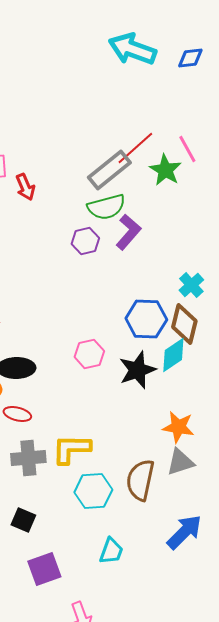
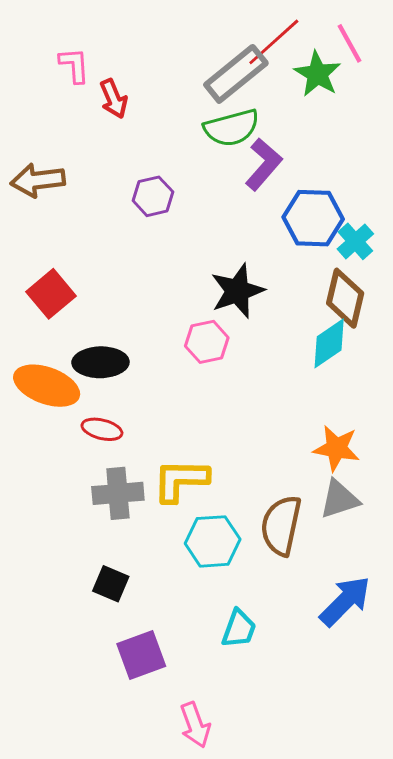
purple hexagon: (85, 241) -> (153, 196), moved
blue hexagon: (146, 319) -> (313, 218), moved
black star: (137, 370) -> (237, 291), moved

